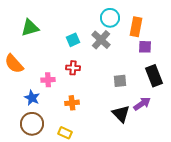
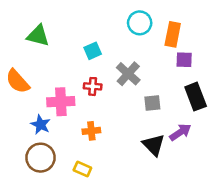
green triangle: (30, 28) -> (38, 36), turned 30
gray cross: (101, 40) -> (128, 74), moved
pink cross: (48, 80) -> (61, 102), size x1.5

